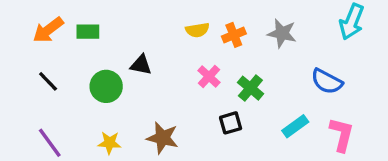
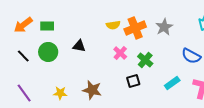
gray star: (282, 33) -> (164, 27), turned 30
orange cross: (234, 35) -> (135, 28), size x1.5
green circle: (106, 86) -> (48, 52), moved

